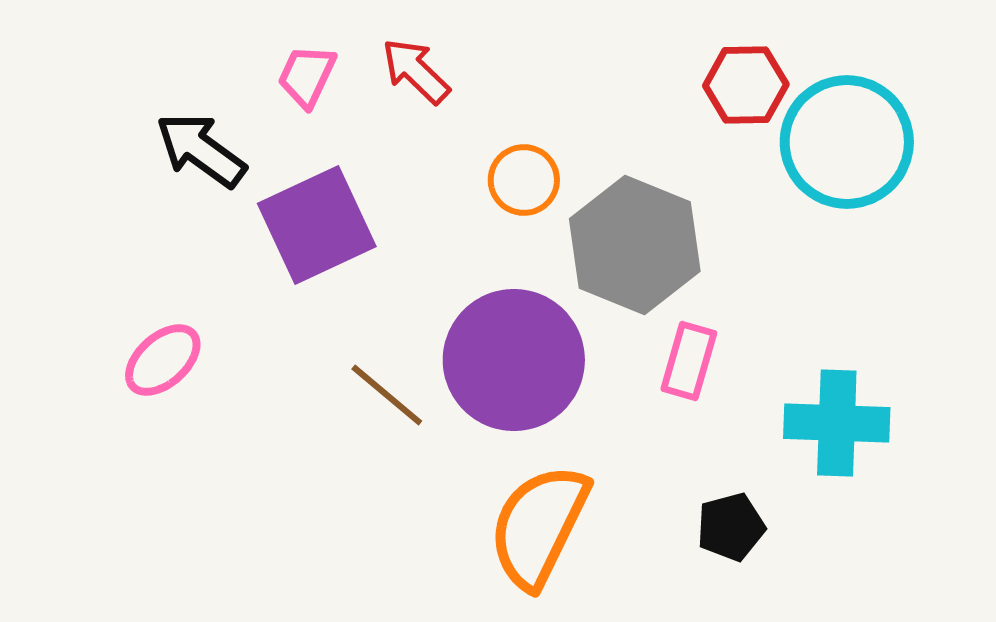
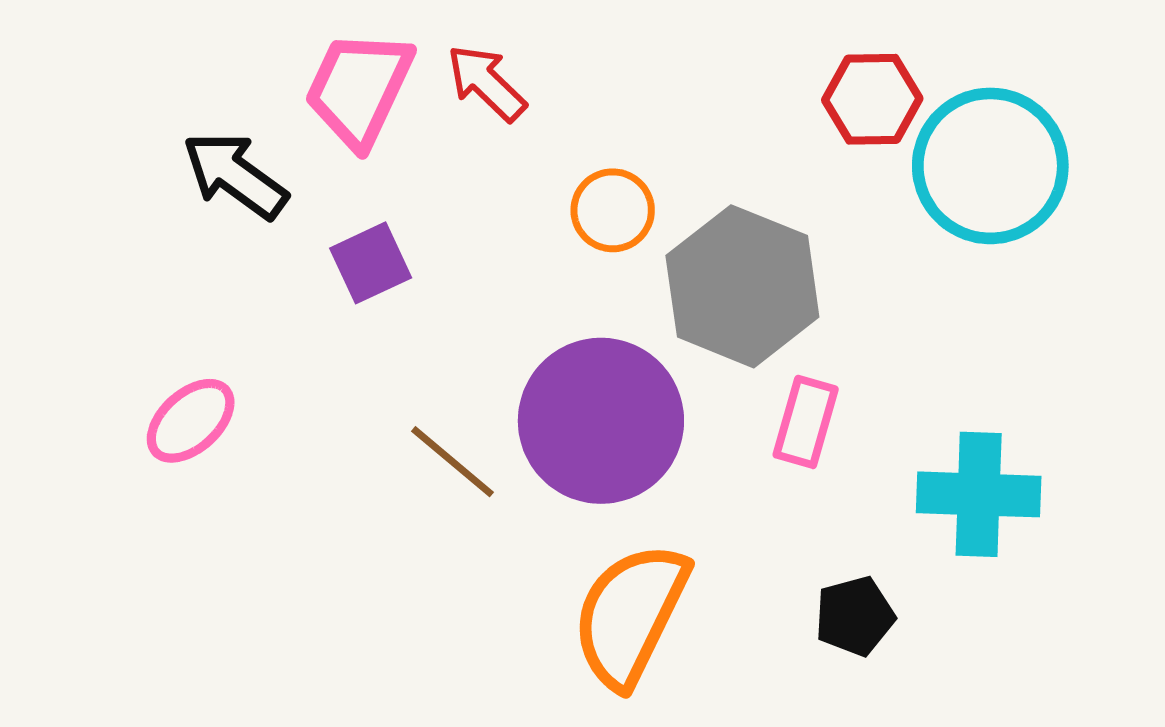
pink trapezoid: (307, 76) -> (359, 89), size x1.6
purple square: (317, 225) -> (371, 263), size x0.6

